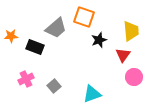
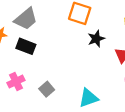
gray trapezoid: (56, 28) -> (26, 19), moved

